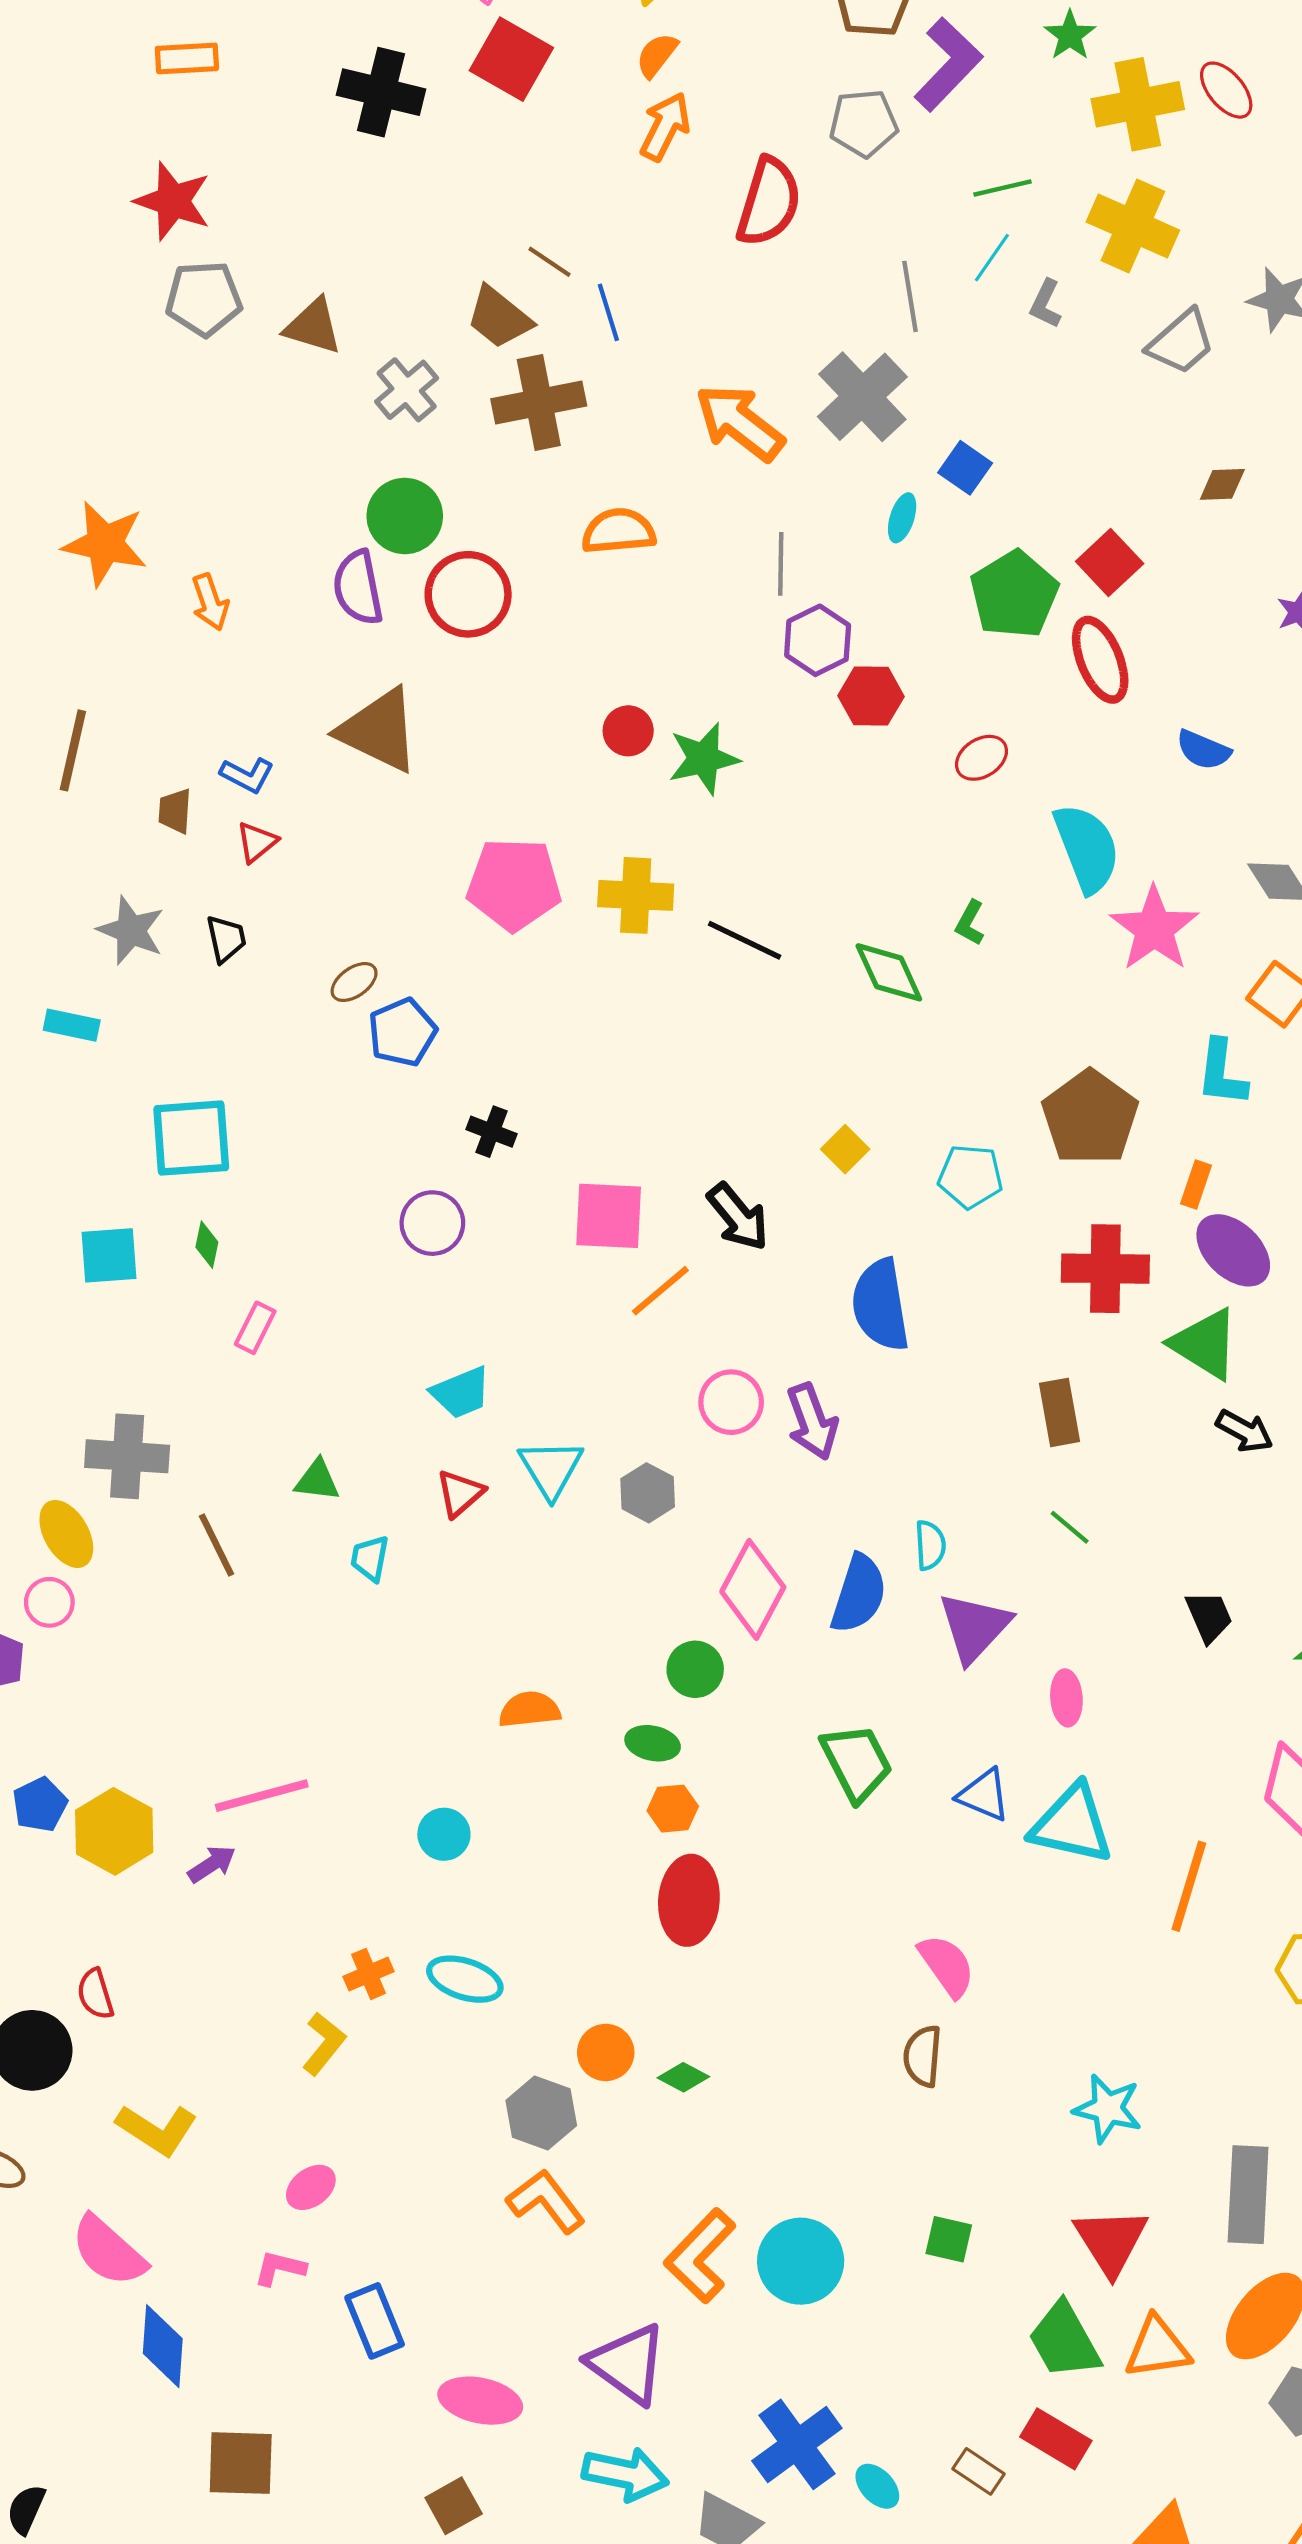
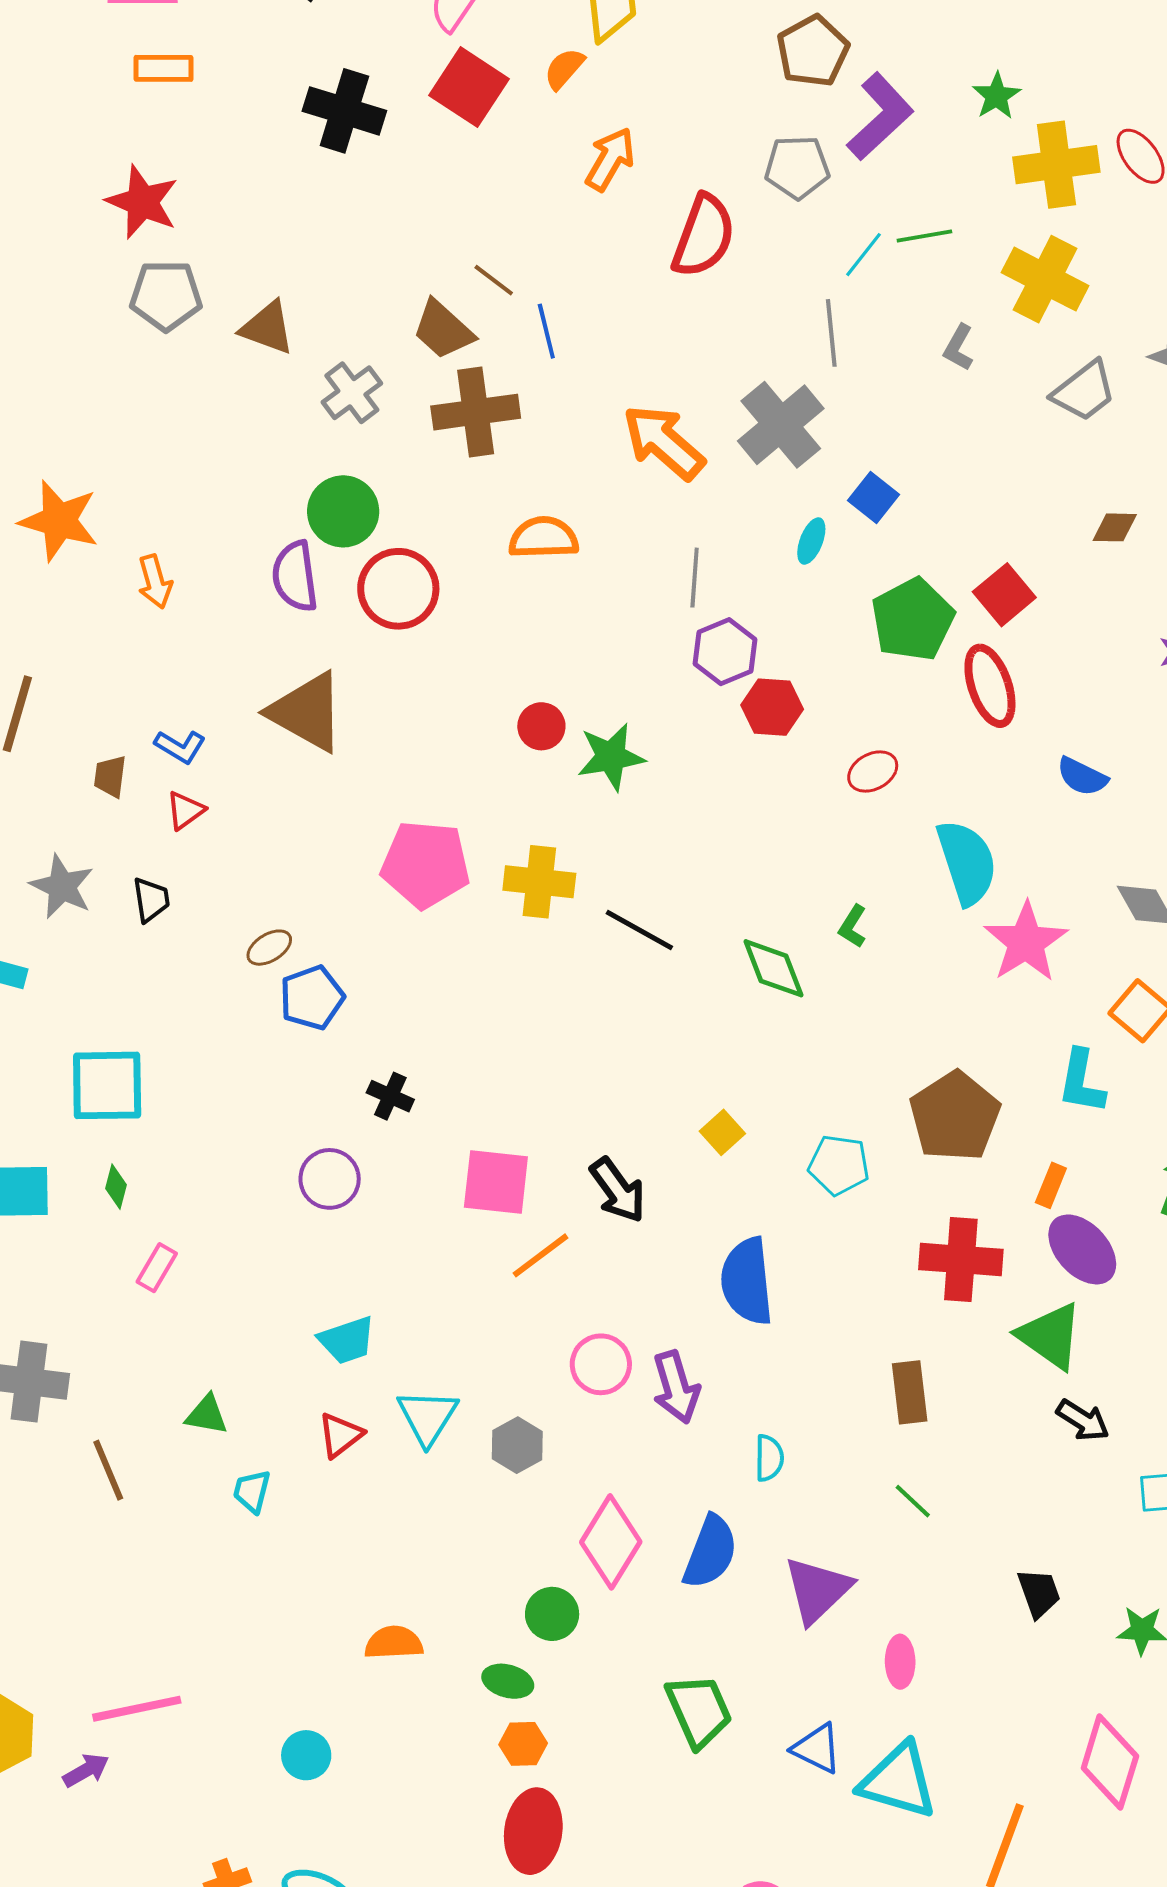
orange semicircle: (657, 55) -> (564, 69), moved
cyan line: (992, 258) -> (864, 255), moved
cyan semicircle: (930, 1545) -> (769, 1458), moved

